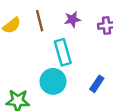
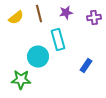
cyan circle: (53, 81) -> (38, 57), moved

